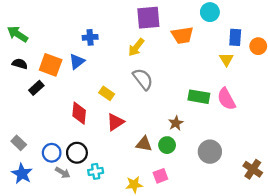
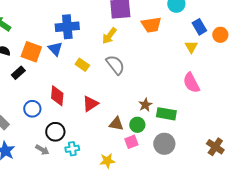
blue cross: (90, 37) -> (67, 27), size x1.6
blue rectangle: (235, 37) -> (199, 27), turned -35
blue triangle: (77, 62) -> (55, 49), turned -35
yellow rectangle: (107, 93) -> (82, 65), moved
green rectangle: (199, 97) -> (166, 114), moved
gray circle: (210, 152) -> (164, 144), moved
blue circle: (52, 153) -> (32, 109), moved
pink square: (160, 176) -> (131, 142), moved

